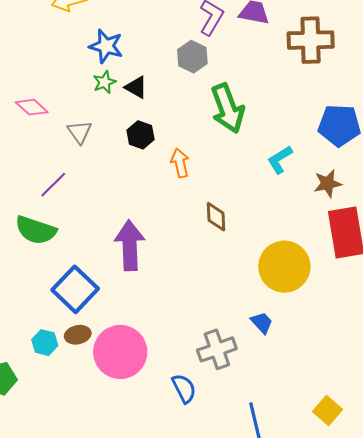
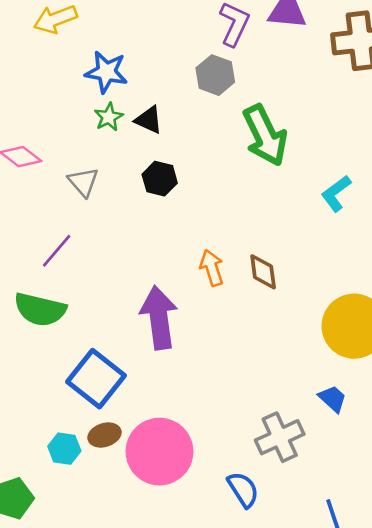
orange arrow: (180, 163) -> (212, 268), moved

